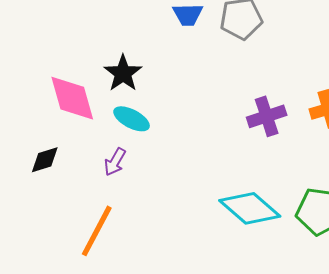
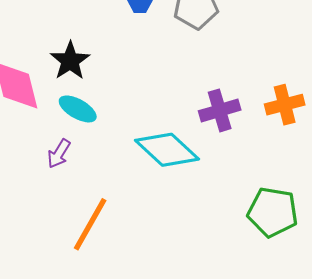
cyan diamond: (250, 208) -> (167, 150), moved
orange line: (97, 231) -> (90, 224), moved

